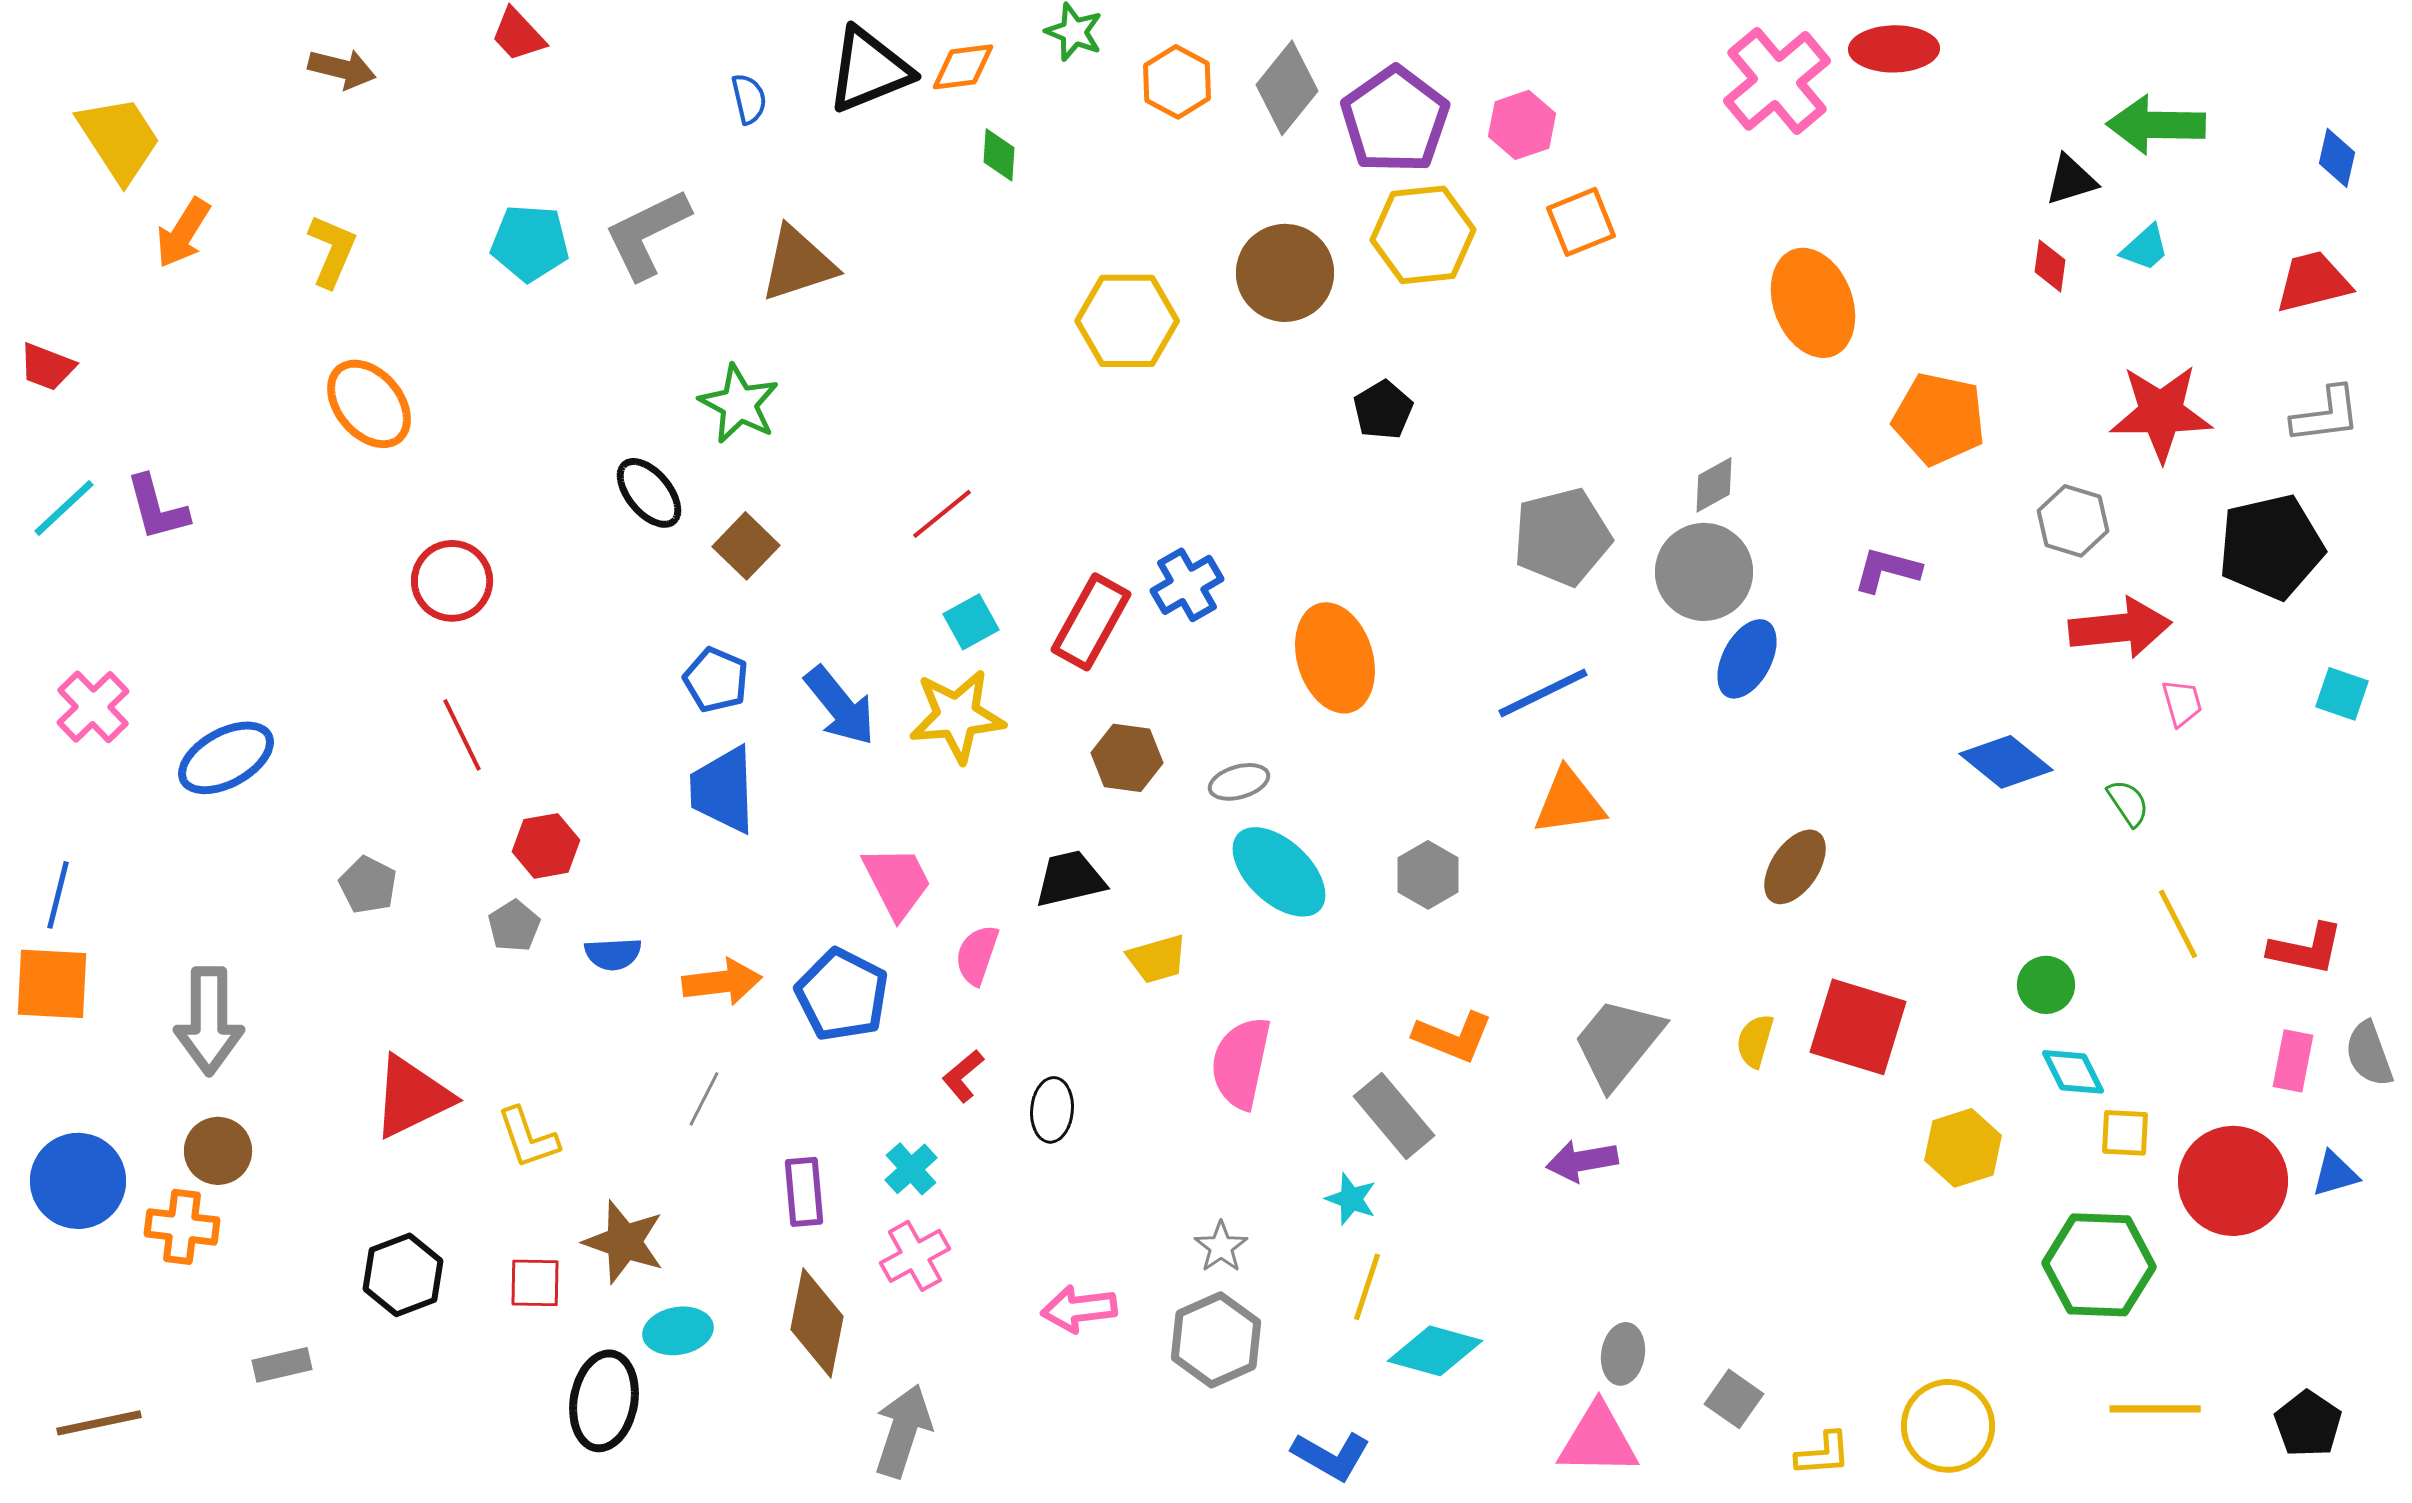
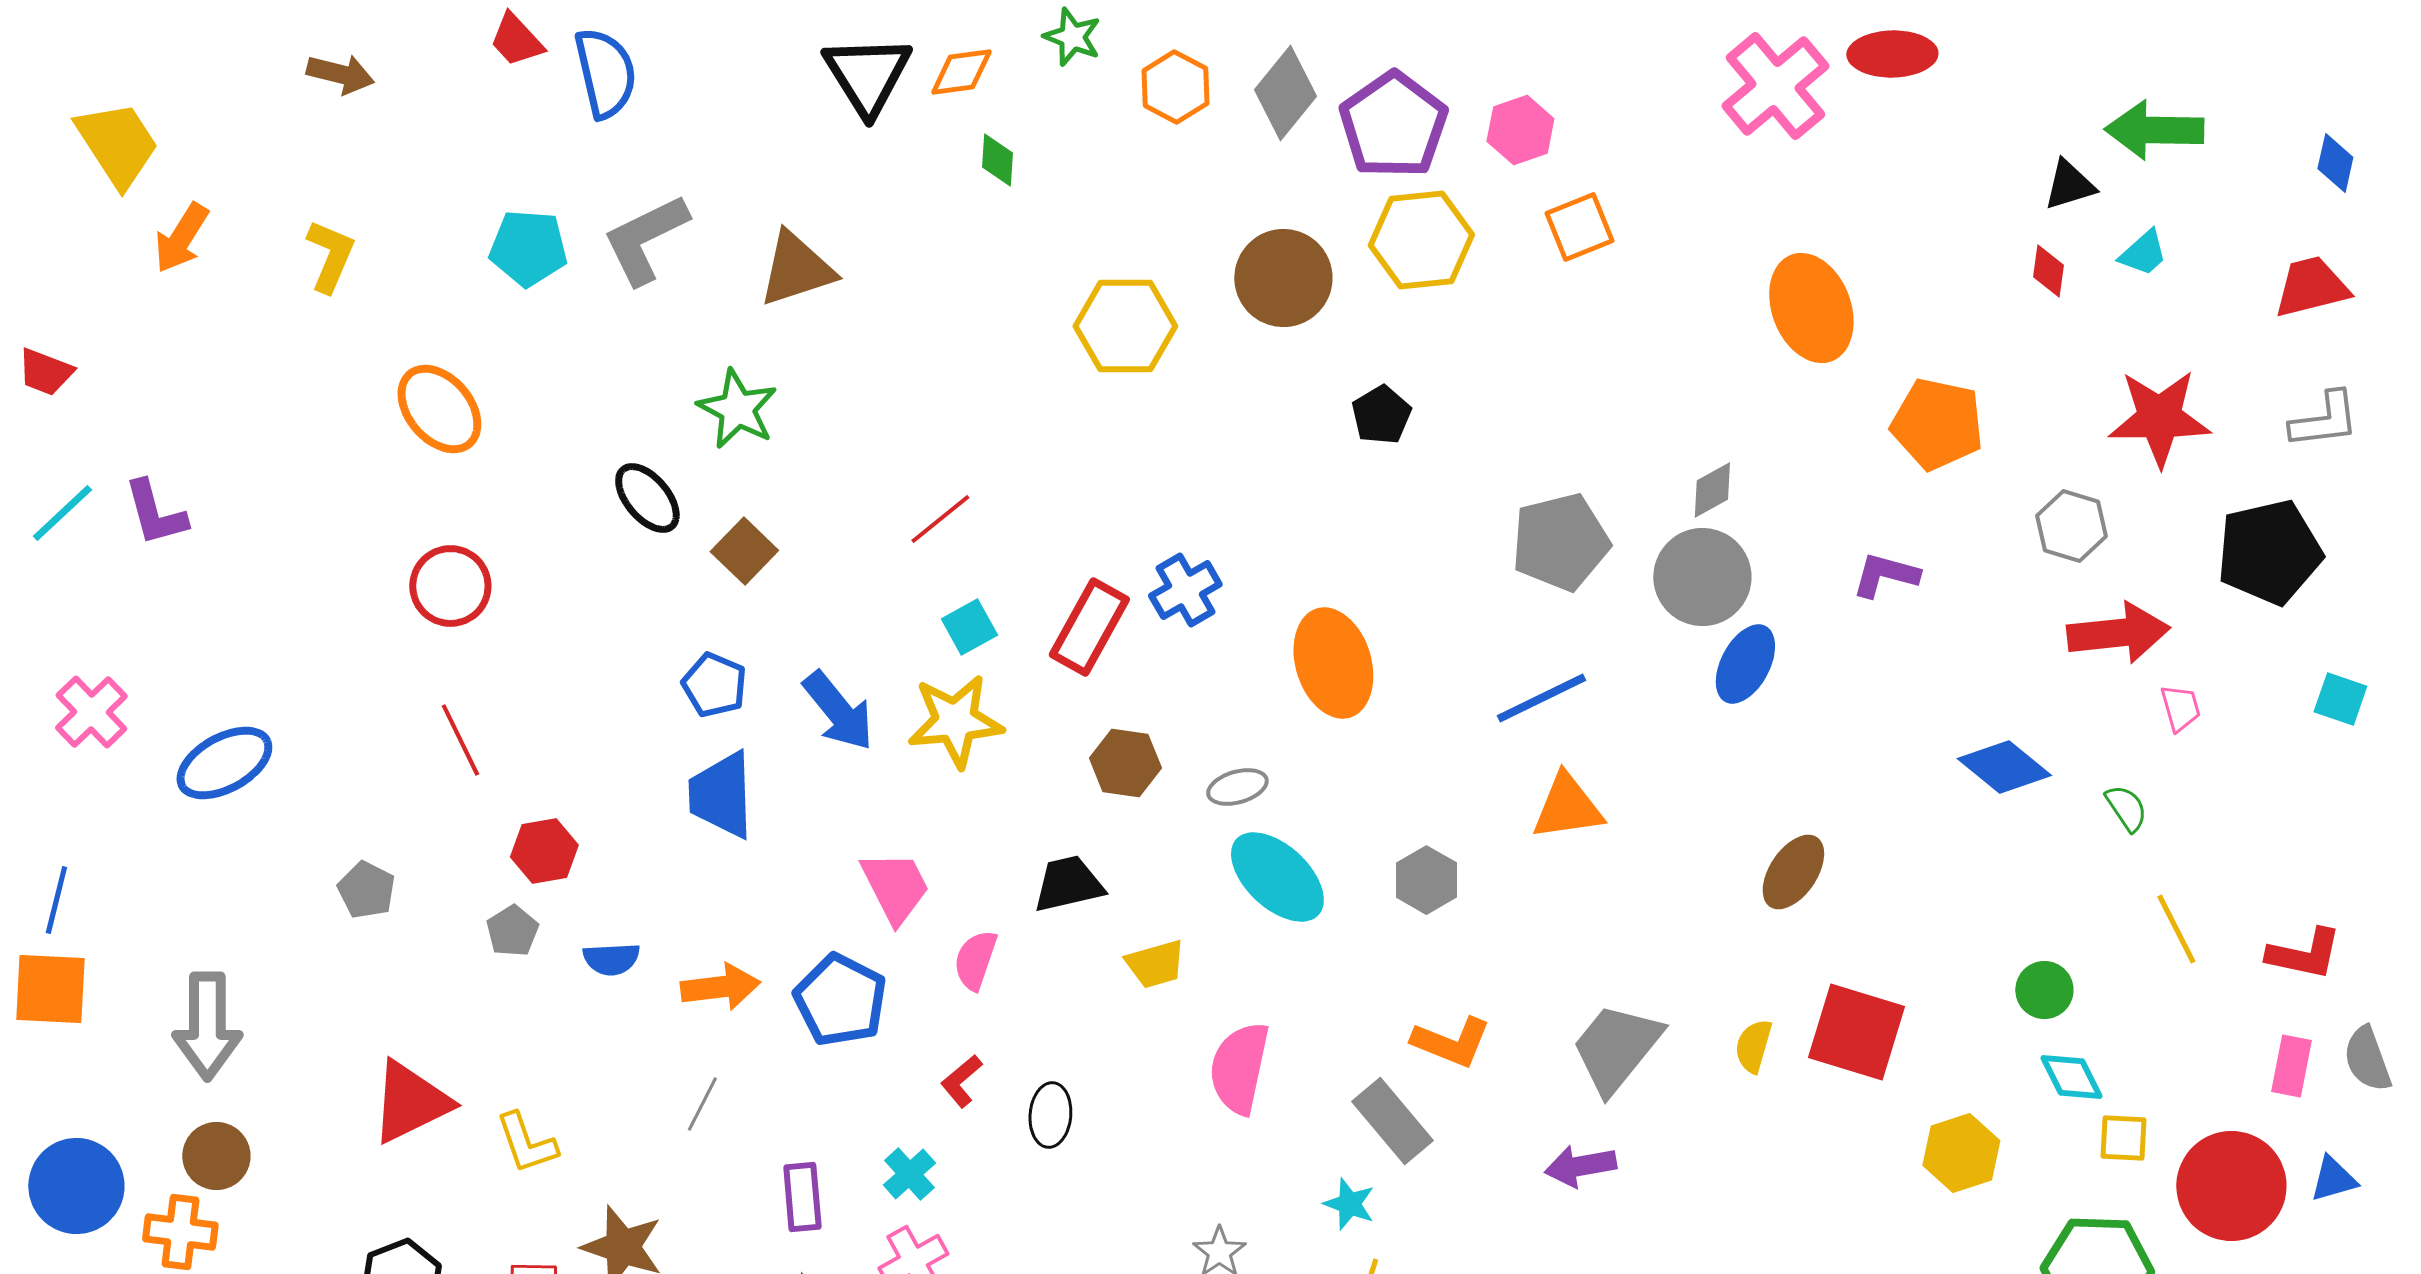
black triangle: (869, 70) -> (867, 75), turned -40
blue semicircle: (749, 99) -> (605, 73), moved, size x1.8
orange ellipse: (369, 404) -> (439, 409), moved

